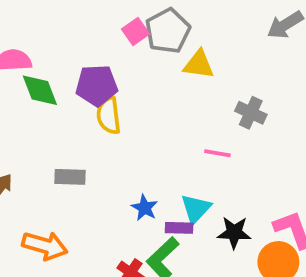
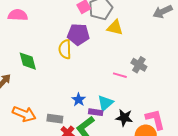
purple pentagon: (97, 85) -> (78, 34), moved
green diamond: (40, 90) -> (28, 61), moved
gray cross: (251, 113) -> (139, 65), moved
gray rectangle: (70, 177) -> (55, 119), moved

